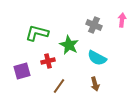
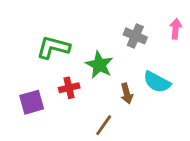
cyan semicircle: (97, 58) -> (157, 82), moved
brown arrow: (95, 84) -> (127, 94), moved
brown line: (59, 86) -> (104, 125), moved

